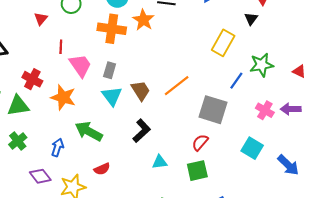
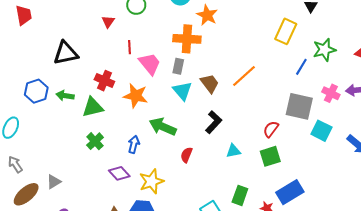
orange cross: (112, 29) -> (187, 39), moved
gray square: (213, 110) -> (299, 106), moved
red semicircle: (102, 169) -> (186, 155), moved, turned 140

